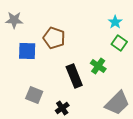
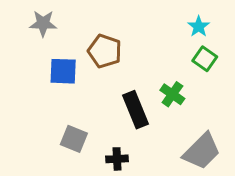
black cross: (62, 108) -> (117, 159), turned 32

